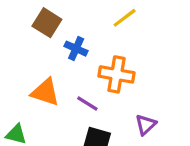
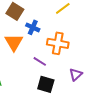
orange triangle: (45, 92) -> (14, 42), moved, turned 42

